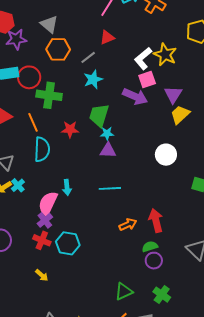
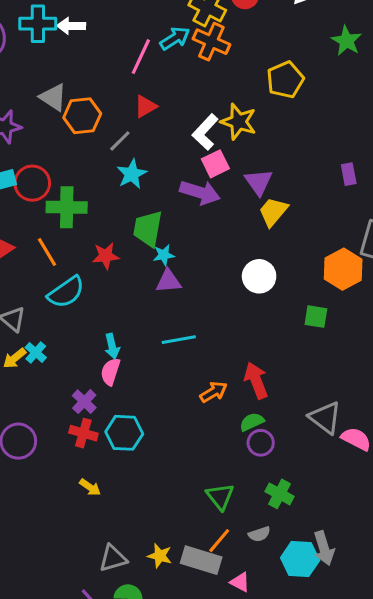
orange hexagon: (58, 49) -> (82, 116), moved
cyan semicircle: (42, 149) -> (66, 292), turned 60
pink semicircle: (48, 203) -> (110, 372), moved, size x0.7
green triangle: (124, 291) -> (220, 496), turned -36

